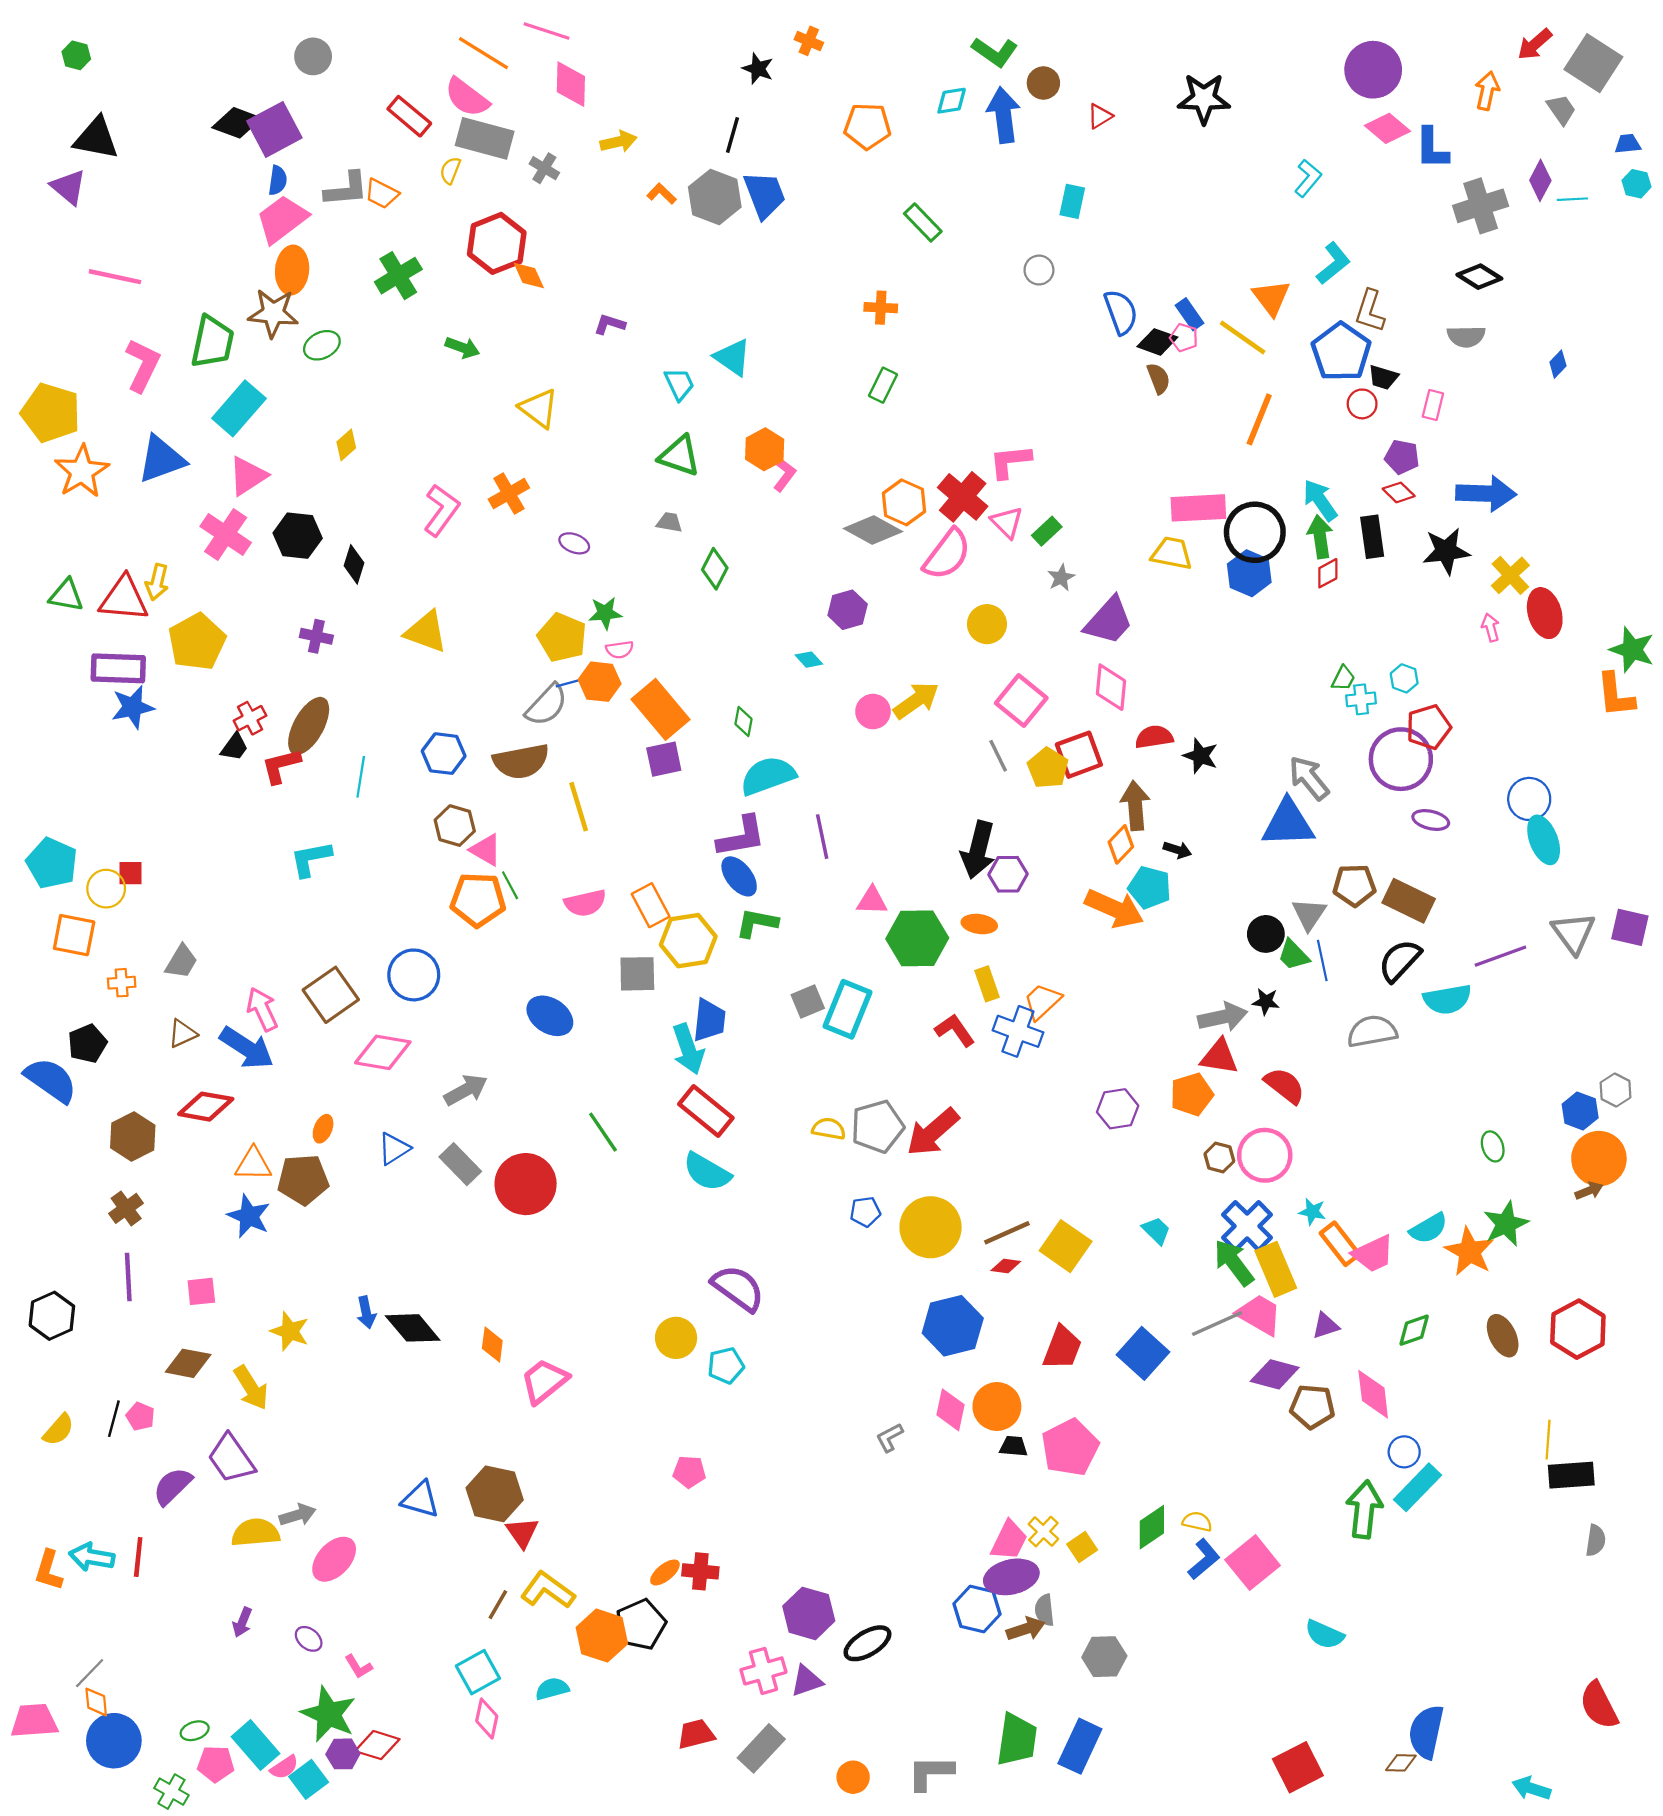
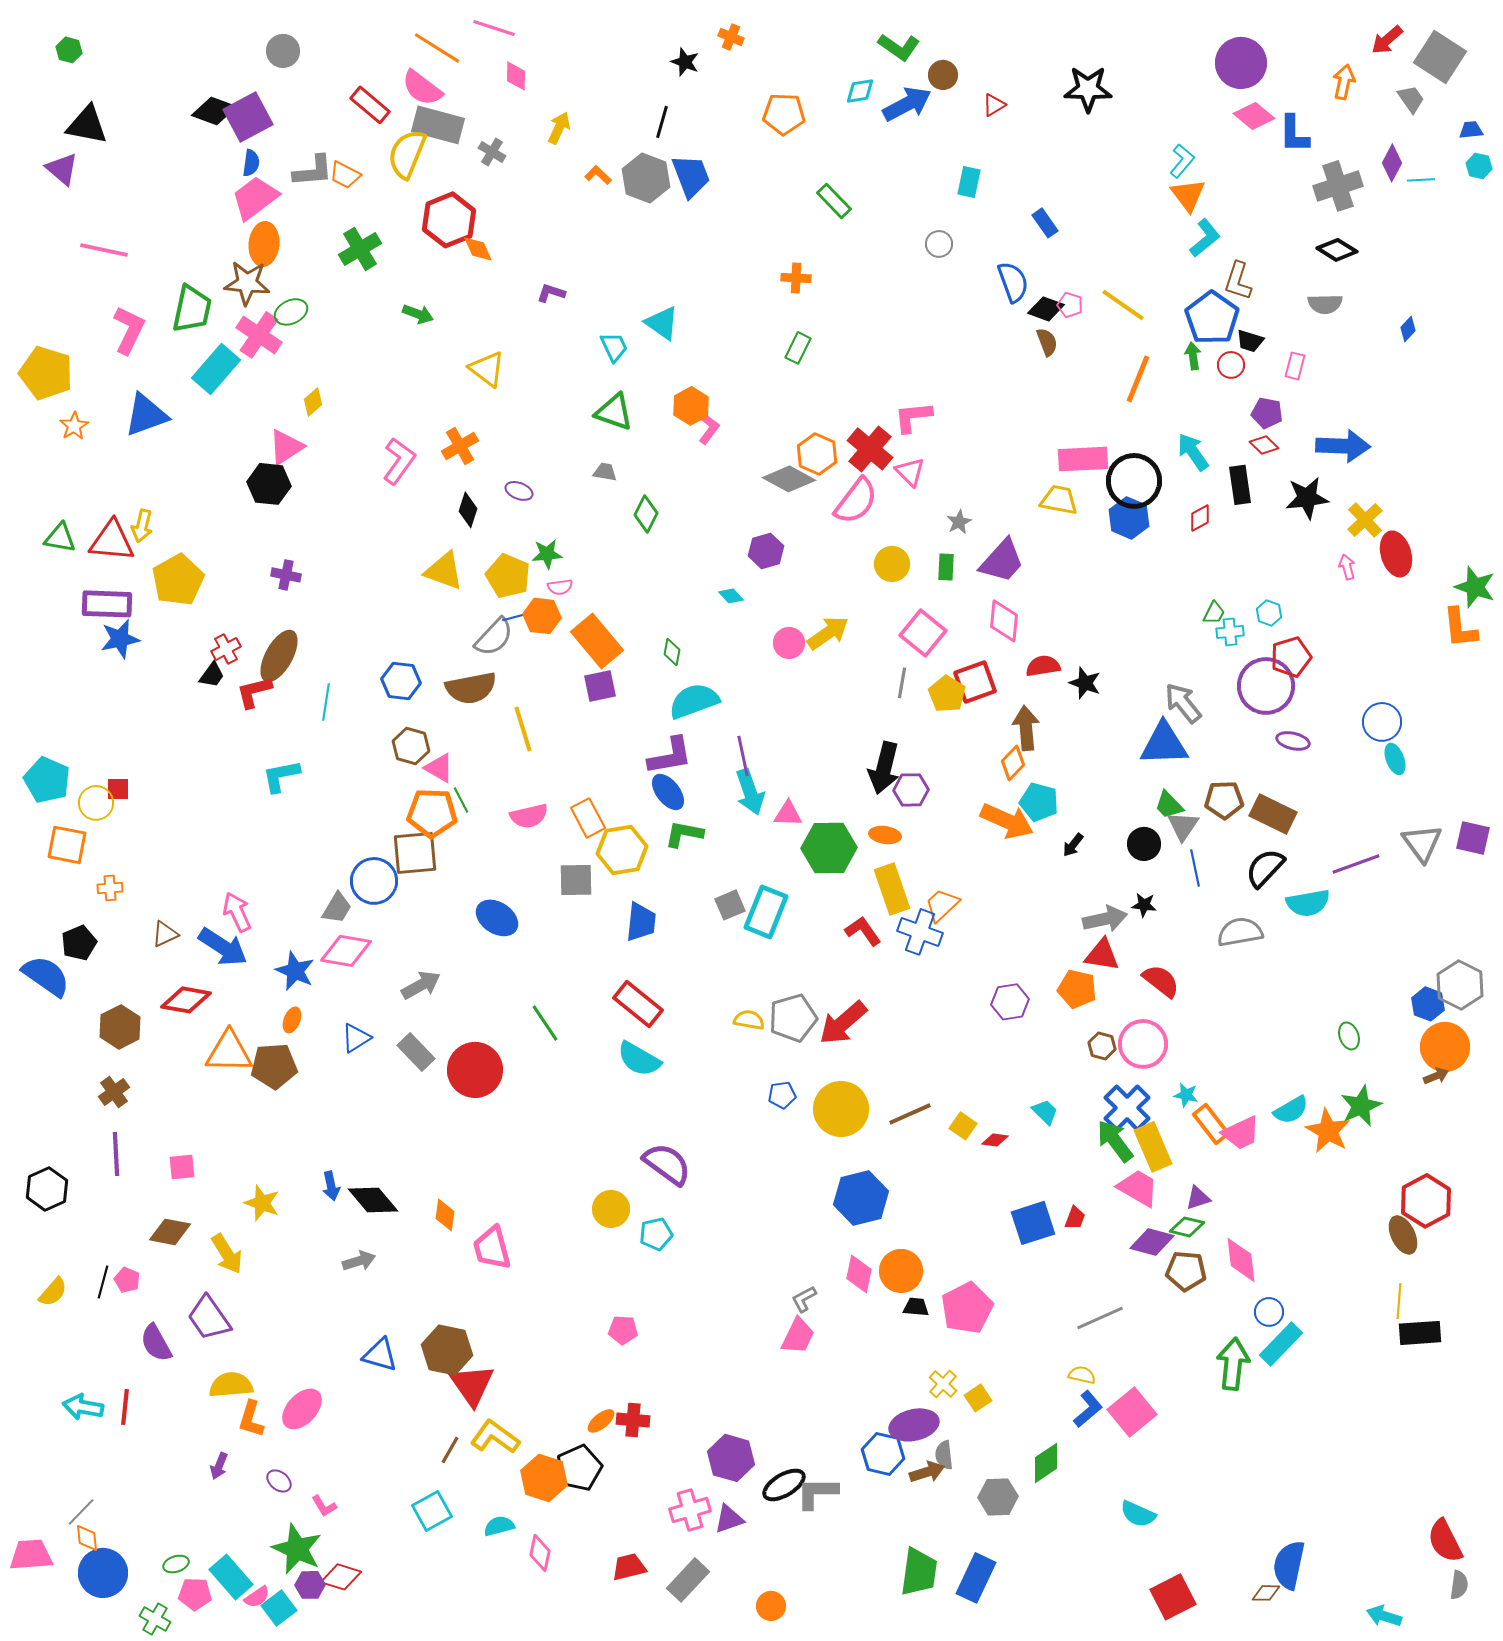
pink diamond: (571, 84) -> (516, 76), size x0.7
blue arrow: (1004, 115) -> (907, 104), turned 69
yellow arrow: (618, 142) -> (559, 128), turned -52
yellow semicircle: (450, 170) -> (407, 154), size x2.0
orange triangle: (1271, 298) -> (1188, 195), moved
blue rectangle: (1189, 314) -> (1045, 223), moved
orange star: (82, 471) -> (74, 426), size x0.6
pink triangle: (248, 476) -> (286, 447), moved
green rectangle: (1047, 531) -> (946, 567), moved, turned -44
pink cross: (226, 534) -> (259, 335), moved
green arrow: (1320, 537) -> (1193, 356), moved, size x0.7
black diamond: (354, 564) -> (468, 510), moved
yellow triangle: (426, 632) -> (444, 571), moved
gray line: (998, 756) -> (902, 683), turned 36
cyan ellipse: (1544, 840) -> (1395, 759), size x0.7
black arrow: (1177, 850) -> (1073, 845), moved, turned 110
green trapezoid: (1294, 955) -> (1169, 805), moved
gray trapezoid: (181, 962) -> (337, 908), moved
yellow rectangle: (987, 984) -> (892, 889), size x1.6
brown square: (331, 995) -> (415, 853), moved, turned 30
cyan arrow: (688, 1049) -> (750, 792), moved
gray hexagon: (1616, 1090) -> (1460, 985), size x1.6
orange pentagon: (1192, 1094) -> (1077, 989), turned 30
orange triangle: (253, 1164) -> (229, 1052), size x1.4
blue star: (249, 1216) -> (295, 971), moved
yellow square: (1066, 1246) -> (963, 1126), size x0.6
red diamond: (1006, 1266) -> (995, 1140), moved
gray line: (1217, 1323) -> (1100, 1318), moved
green diamond: (1414, 1330) -> (1187, 1227), moved, turned 32
brown ellipse: (1503, 1336) -> (1403, 1235), moved
red trapezoid: (1062, 1348) -> (1075, 1218), moved, size x0.6
blue square: (1143, 1353) -> (1033, 1223), turned 30
pink trapezoid: (544, 1381) -> (492, 1248), turned -66
purple semicircle: (173, 1486) -> (156, 1343), turned -75
gray arrow: (298, 1515) -> (359, 1261), moved
green diamond: (1152, 1527) -> (1046, 1463), moved
red triangle: (522, 1533) -> (472, 1385), size x1.5
pink trapezoid: (1009, 1540) -> (798, 1336), moved
gray semicircle: (1596, 1540) -> (1459, 1585), moved
orange L-shape: (49, 1570) -> (251, 1419), moved
cyan semicircle: (1324, 1634) -> (1138, 1514), moved
pink diamond: (487, 1719) -> (540, 1553), moved
gray L-shape: (931, 1773) -> (817, 1493), moved

